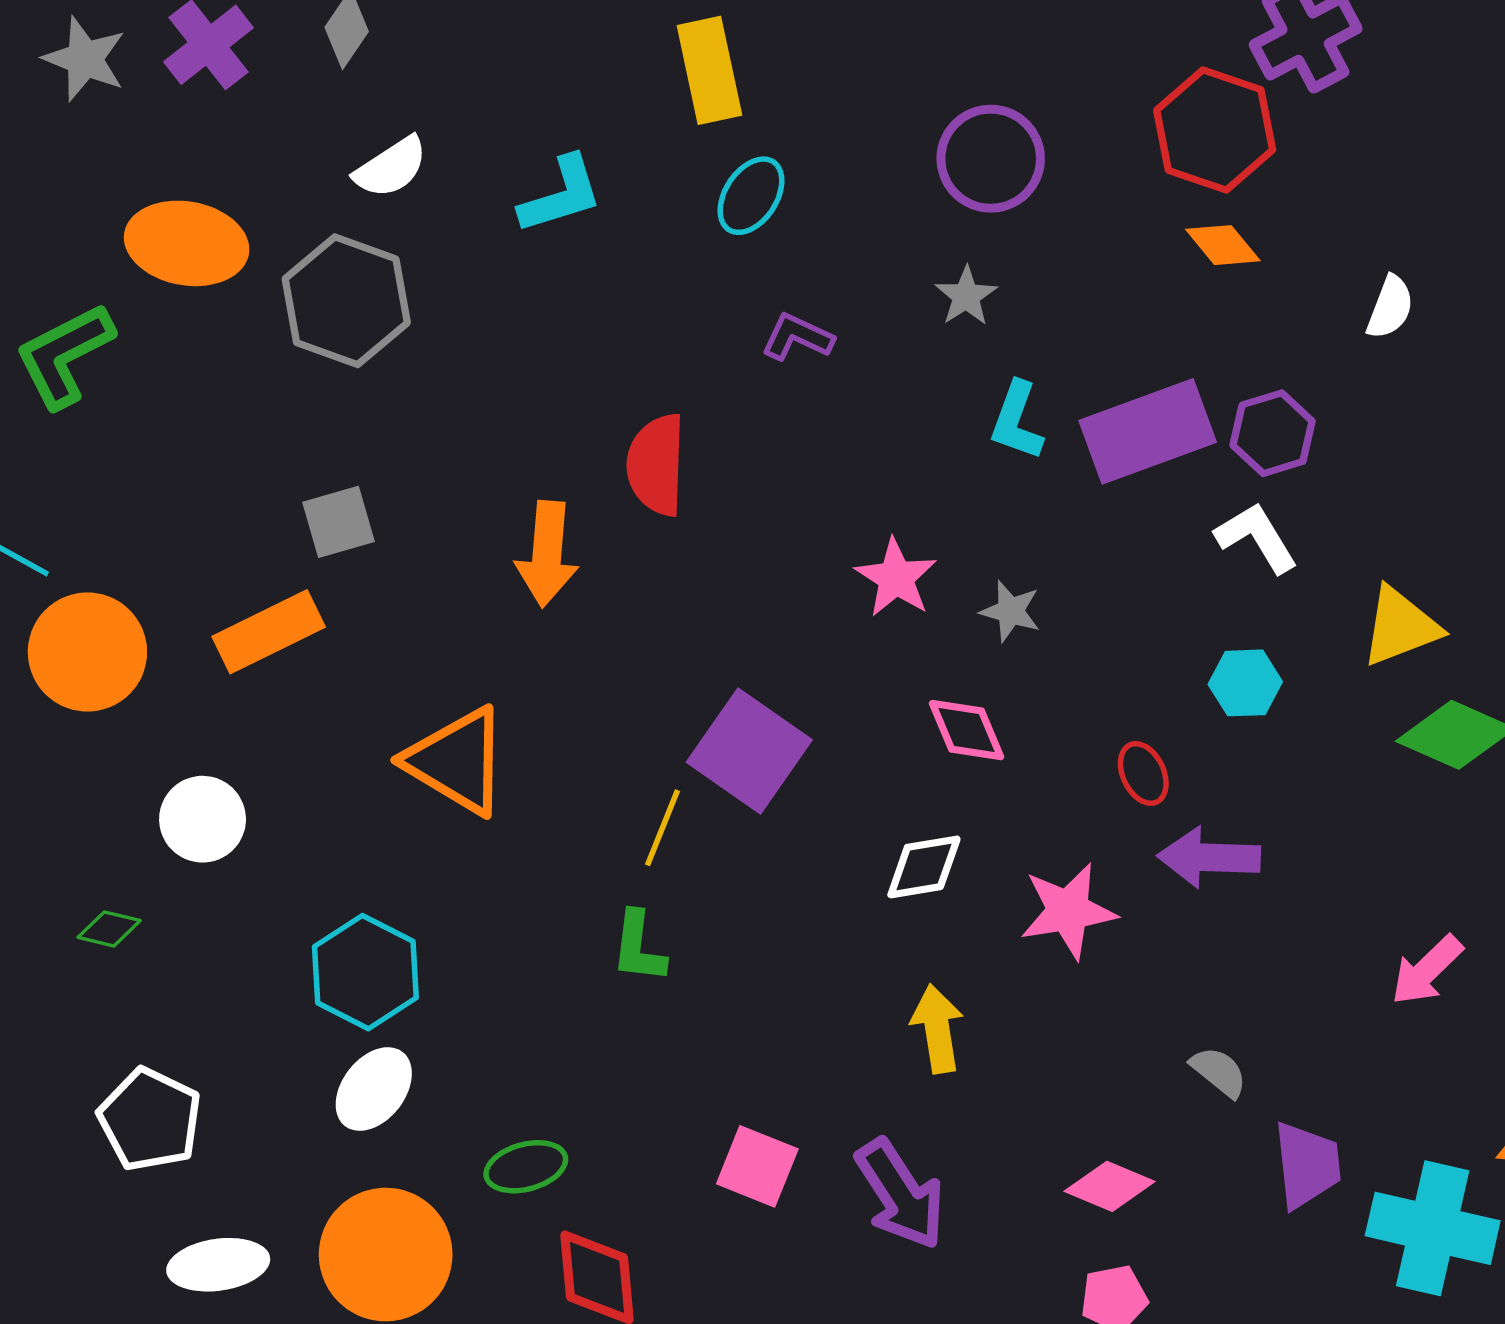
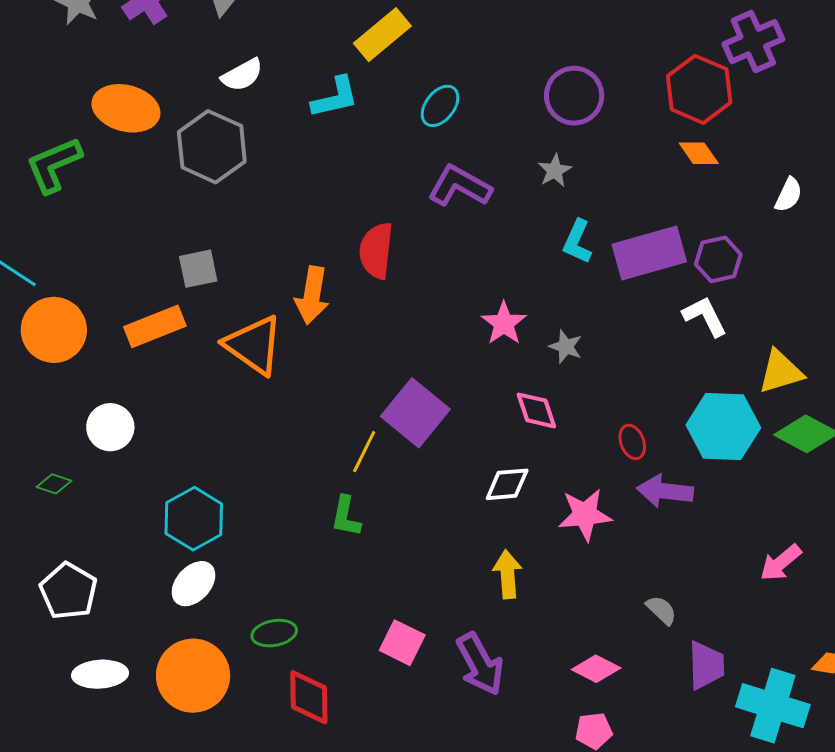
yellow rectangle: (709, 70) -> (382, 35), moved, turned 58
purple L-shape: (797, 337) -> (460, 186), size x1.6
cyan hexagon: (1245, 683) -> (723, 426), moved, size x1.8
orange triangle: (457, 761) -> (254, 345), moved

